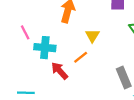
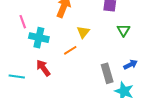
red arrow: (60, 71) -> (43, 68), moved

